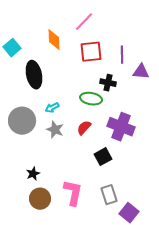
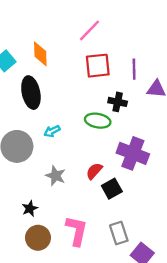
orange diamond: (54, 40) -> (40, 54), moved
red semicircle: (84, 128) -> (94, 171), moved
gray star: (55, 130) -> (56, 176), moved

